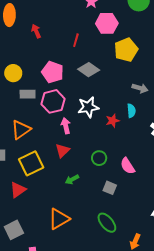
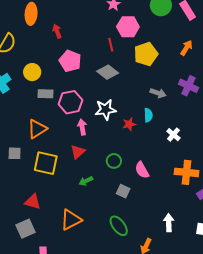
red line: (76, 40) -> (111, 45), moved, turned -32
pink pentagon: (53, 72) -> (70, 61), moved
yellow square: (31, 163) -> (46, 163), turned 35
red triangle: (18, 190) -> (33, 202), moved, turned 48

